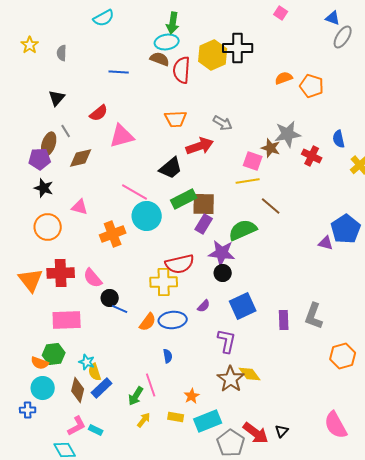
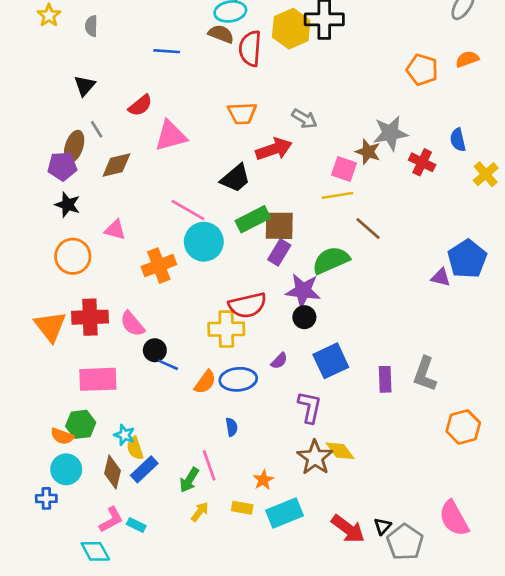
orange semicircle: (284, 78) -> (467, 59), moved
gray pentagon: (231, 443) -> (405, 542), moved

